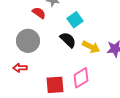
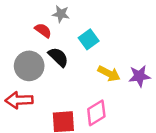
black semicircle: (68, 40) -> (58, 57), moved
red arrow: (20, 68) -> (19, 100), size x1.5

